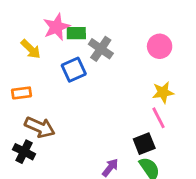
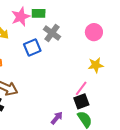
green rectangle: (76, 33) -> (39, 13), moved
pink line: (158, 118) -> (81, 88), moved, turned 63

